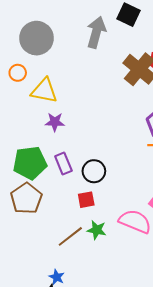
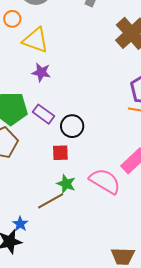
purple rectangle: (63, 163) -> (44, 114), turned -40
brown line: (70, 236) -> (51, 201), moved

